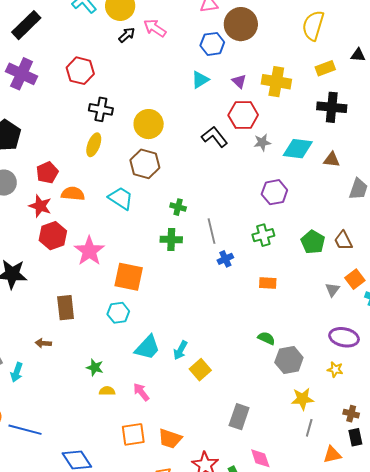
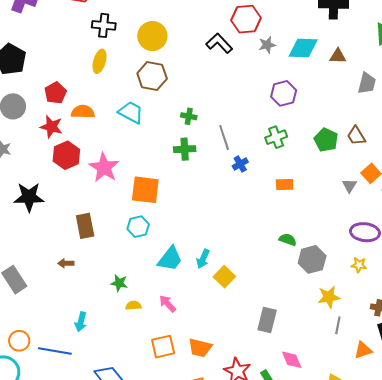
cyan arrow: (17, 372) -> (81, 322), moved

